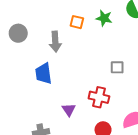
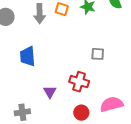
gray arrow: (55, 42) -> (40, 14), moved

